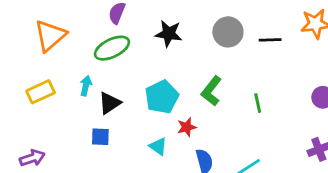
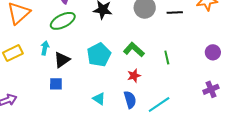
green L-shape: (211, 91) -> (134, 50), turned 95
red star: (187, 127) -> (134, 76), moved
cyan triangle: (158, 146) -> (99, 99), moved

